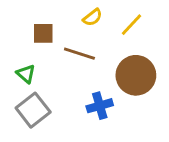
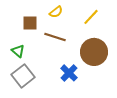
yellow semicircle: (92, 17) -> (56, 12), moved
blue cross: (100, 106) -> (69, 73), turned -30

